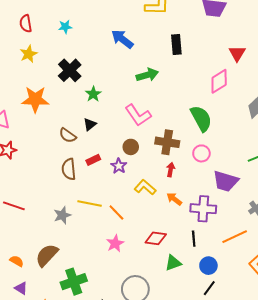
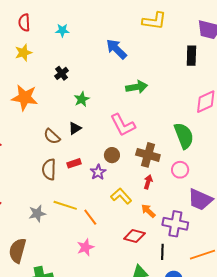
black rectangle: (176, 45) -> (191, 56), moved
black cross: (70, 70) -> (62, 73), size x0.6
red diamond: (156, 238) -> (134, 236), moved
brown semicircle: (47, 255) -> (17, 251), turned -35

